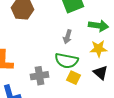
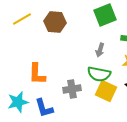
yellow square: (74, 78) -> (106, 91), size x1.5

